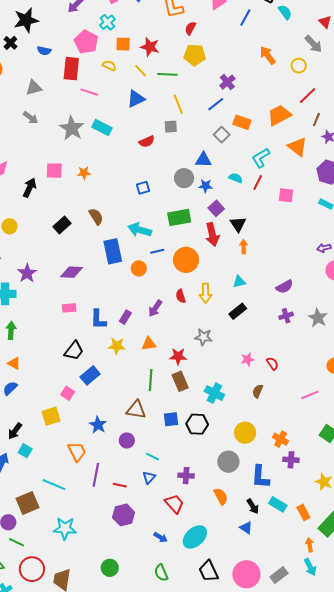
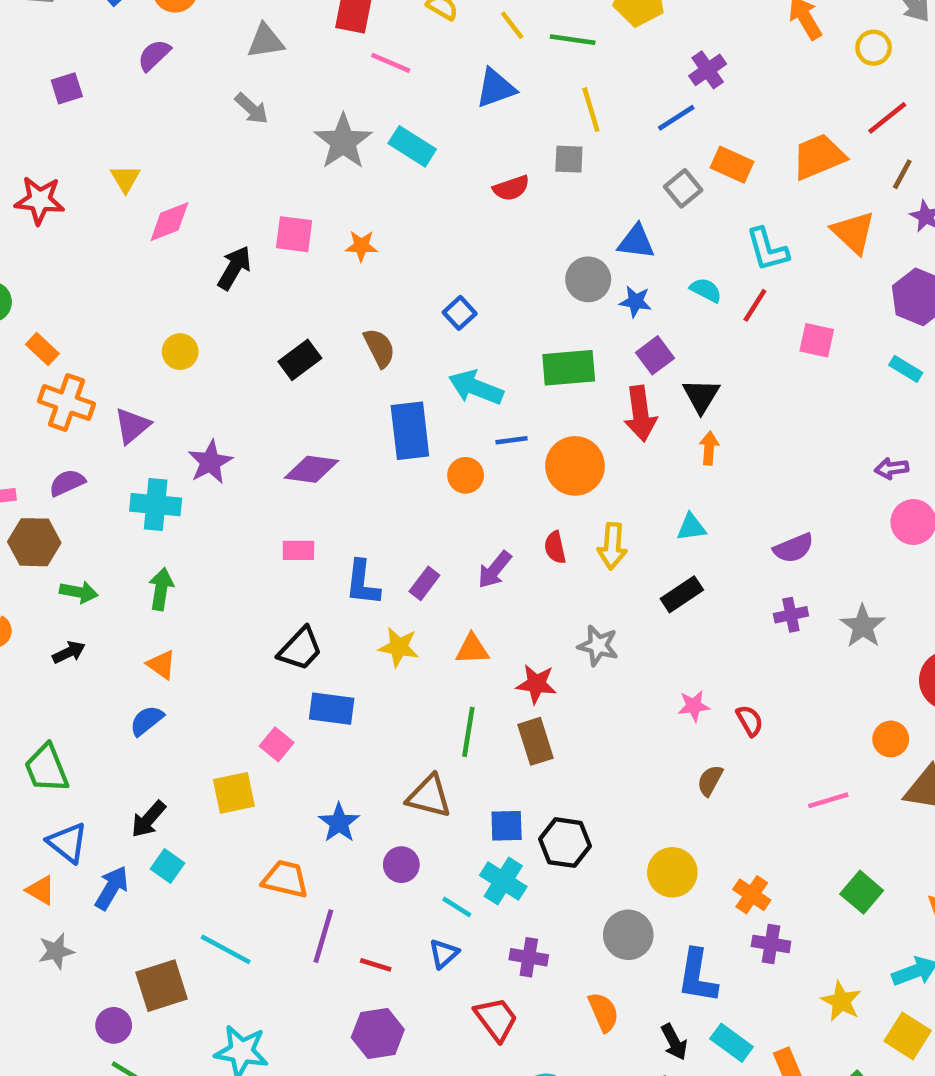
cyan L-shape: (261, 158) -> (767, 249), turned -80
blue square: (143, 188) -> (460, 313), moved, turned -32
blue rectangle: (90, 375) -> (332, 709), turned 42
cyan cross: (214, 393) -> (503, 881), moved
orange trapezoid: (77, 452) -> (285, 879), turned -55

